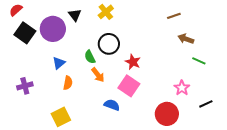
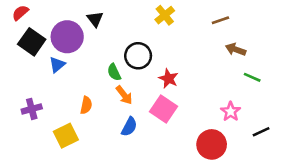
yellow cross: (106, 12) -> (165, 15), moved
blue triangle: (59, 63) -> (57, 65), moved
blue semicircle: (112, 105) -> (129, 127), moved, turned 98
yellow square: (61, 117) -> (66, 136), moved

